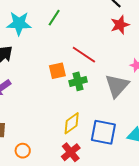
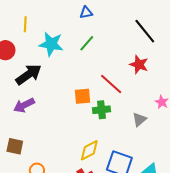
red star: (120, 25) -> (139, 65), moved, turned 30
gray triangle: (117, 86) -> (139, 119), size x0.6

